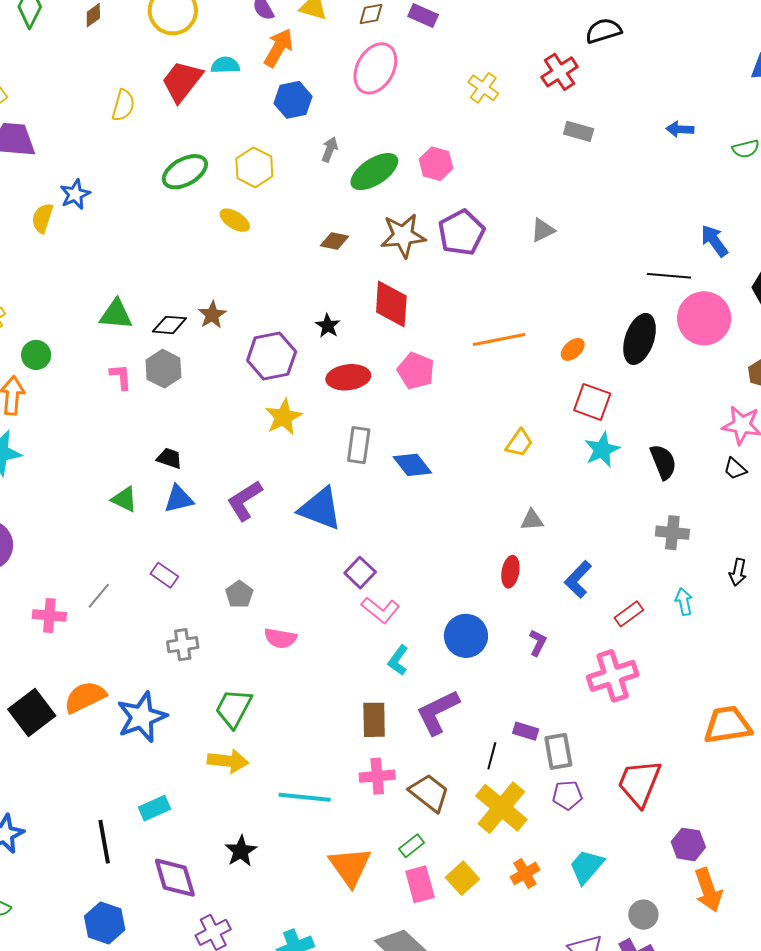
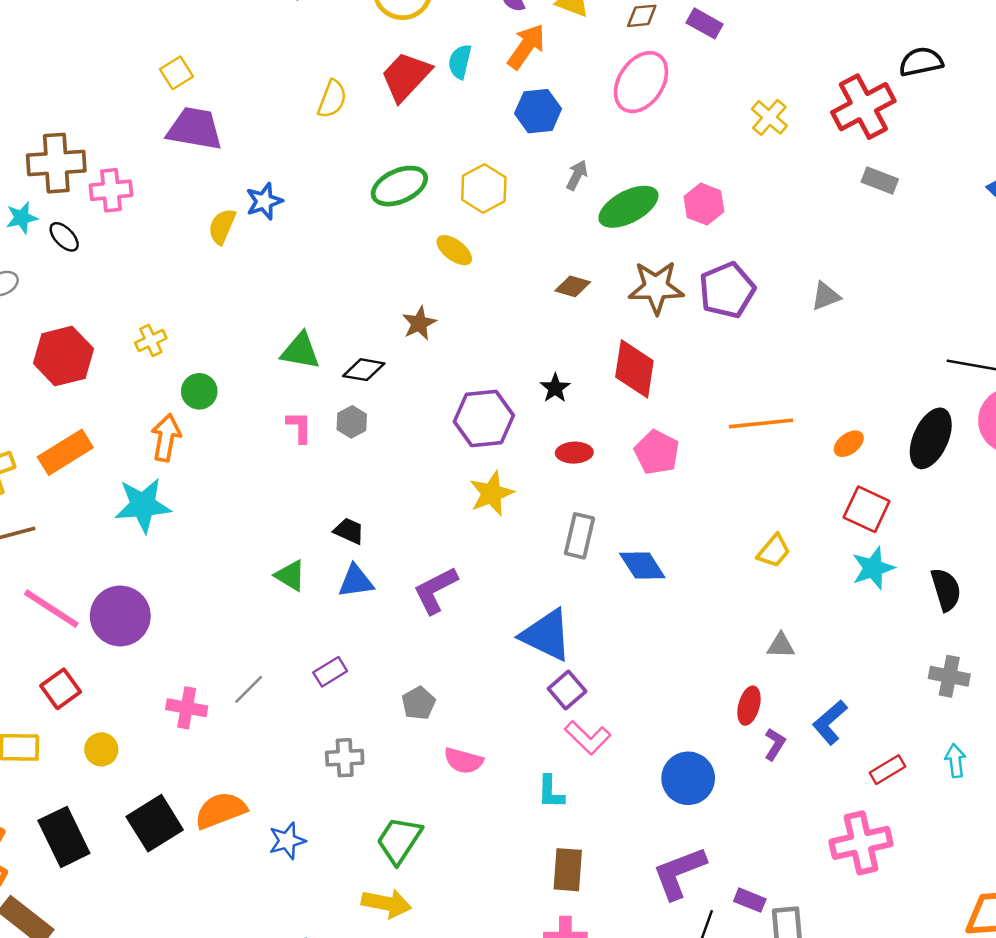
cyan semicircle: (225, 65) -> (460, 62), turned -80
red cross: (560, 72) -> (863, 107), size x1.4
brown star: (212, 315) -> (419, 323), moved
gray hexagon: (163, 369) -> (352, 422), size x0.7
red ellipse: (348, 377) -> (574, 453), size x0.7
blue triangle: (320, 509) -> (546, 635), moved
purple rectangle: (164, 575) -> (330, 672), turned -72
purple L-shape: (538, 643) -> (775, 744), moved
cyan L-shape: (398, 660) -> (551, 792), moved, turned -40
purple L-shape: (438, 712) -> (679, 873), moved
blue star: (142, 717) -> (287, 841), size x0.6

